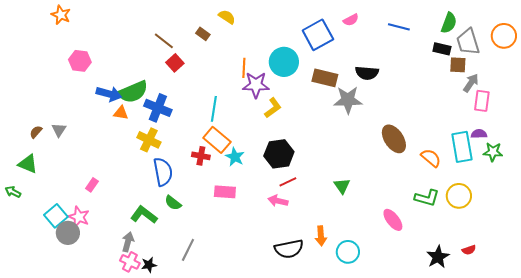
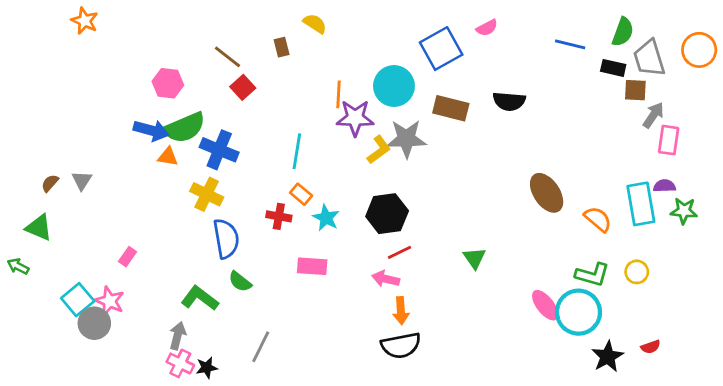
blue line: (399, 27) -> (570, 44), moved
brown rectangle: (203, 34) -> (282, 47), turned 40
pink hexagon: (80, 61) -> (168, 83), moved
gray star: (348, 100) -> (406, 139), moved
orange rectangle: (217, 140) -> (301, 194), size x0.6
yellow circle: (459, 196) -> (637, 272), size x0.7
orange arrow: (321, 236) -> (401, 311), moved
cyan circle: (348, 252) -> (578, 312), moved, size x1.4

